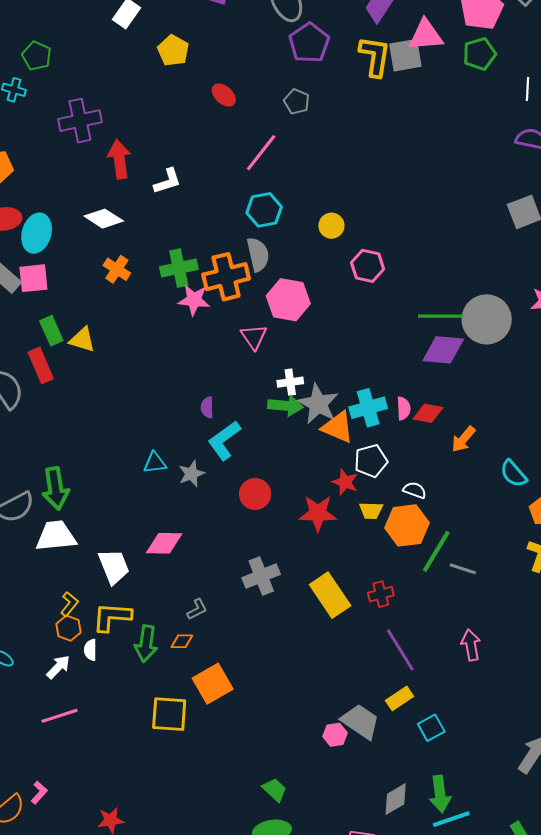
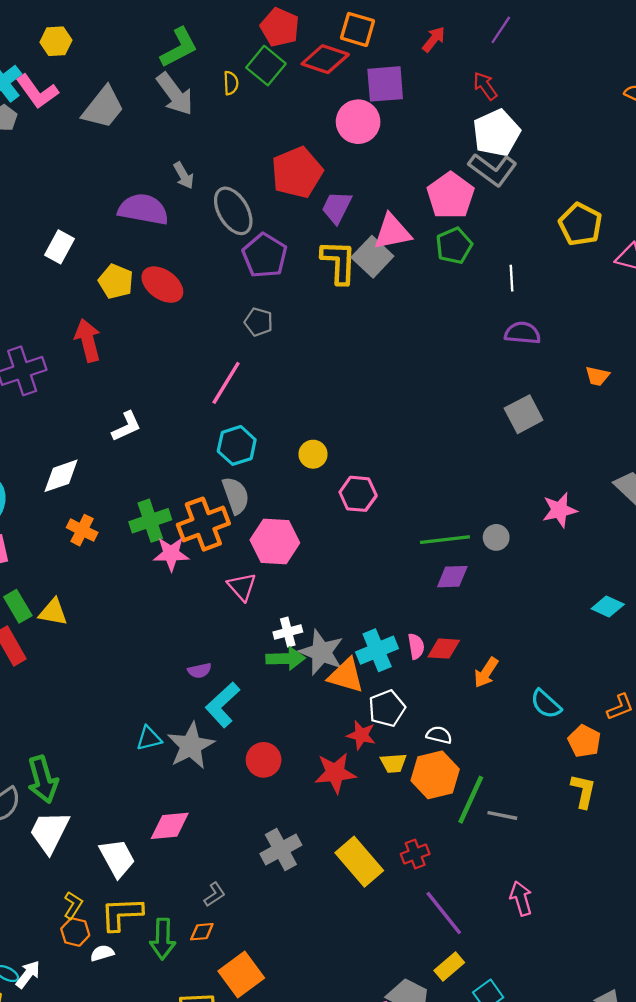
gray square: (405, 55) -> (372, 257), turned -30
red ellipse: (224, 95) -> (162, 285), moved, size x1.5
red arrow: (119, 159) -> (88, 340), moved
white diamond: (104, 219) -> (61, 476), turned -45
gray circle: (487, 319) -> (496, 537), size x0.5
purple diamond: (443, 350) -> (452, 577), size x0.7
purple semicircle: (207, 407) -> (200, 671), turned -95
gray star: (191, 474) -> (191, 746), size x1.6
white trapezoid: (56, 536) -> (49, 832), turned -51
white semicircle: (90, 650) -> (102, 953), turned 80
white arrow: (58, 667) -> (28, 974), moved

